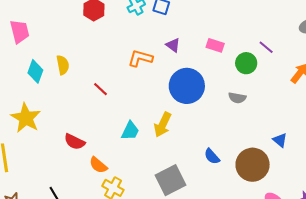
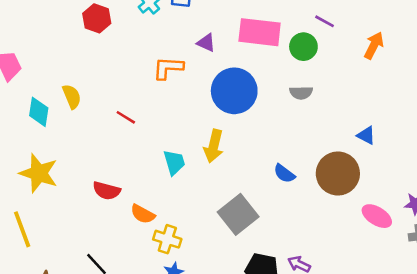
pink rectangle: (215, 45) -> (260, 32), size x1.8
cyan trapezoid: (130, 131) -> (174, 162), turned -30

